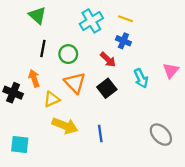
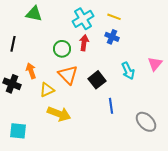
green triangle: (37, 15) -> (34, 14), turned -30
black line: (43, 49) -> (13, 44), moved
red arrow: (108, 60) -> (84, 43), moved, turned -126
blue line: (100, 133) -> (111, 106), moved

